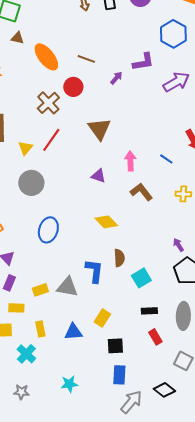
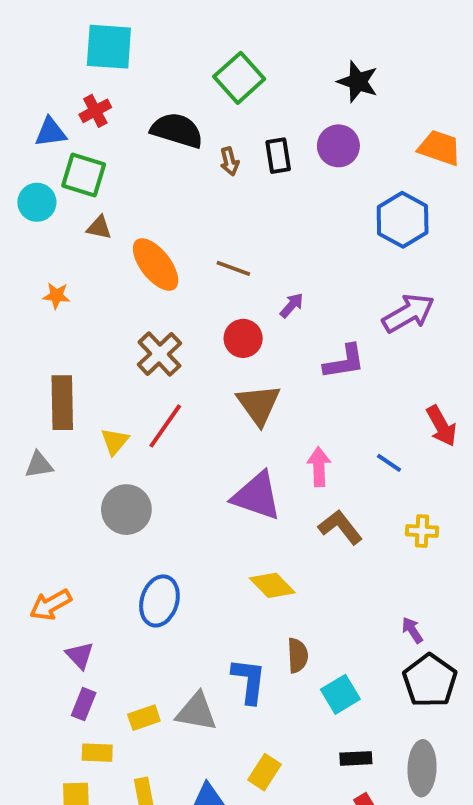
purple L-shape: (143, 62) -> (344, 362), moved
red circle: (73, 87) -> (243, 338), moved
purple triangle: (98, 176) -> (257, 496), size x1.8

